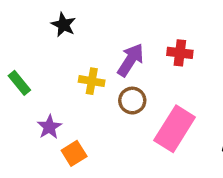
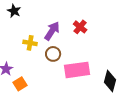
red cross: (180, 53) -> (80, 27), turned 32
pink rectangle: (175, 129) -> (77, 70), turned 50

